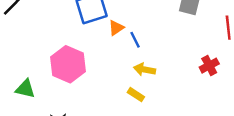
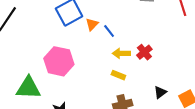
red cross: (209, 66) -> (144, 52), moved
green triangle: (25, 89) -> (28, 88), size x1.5

